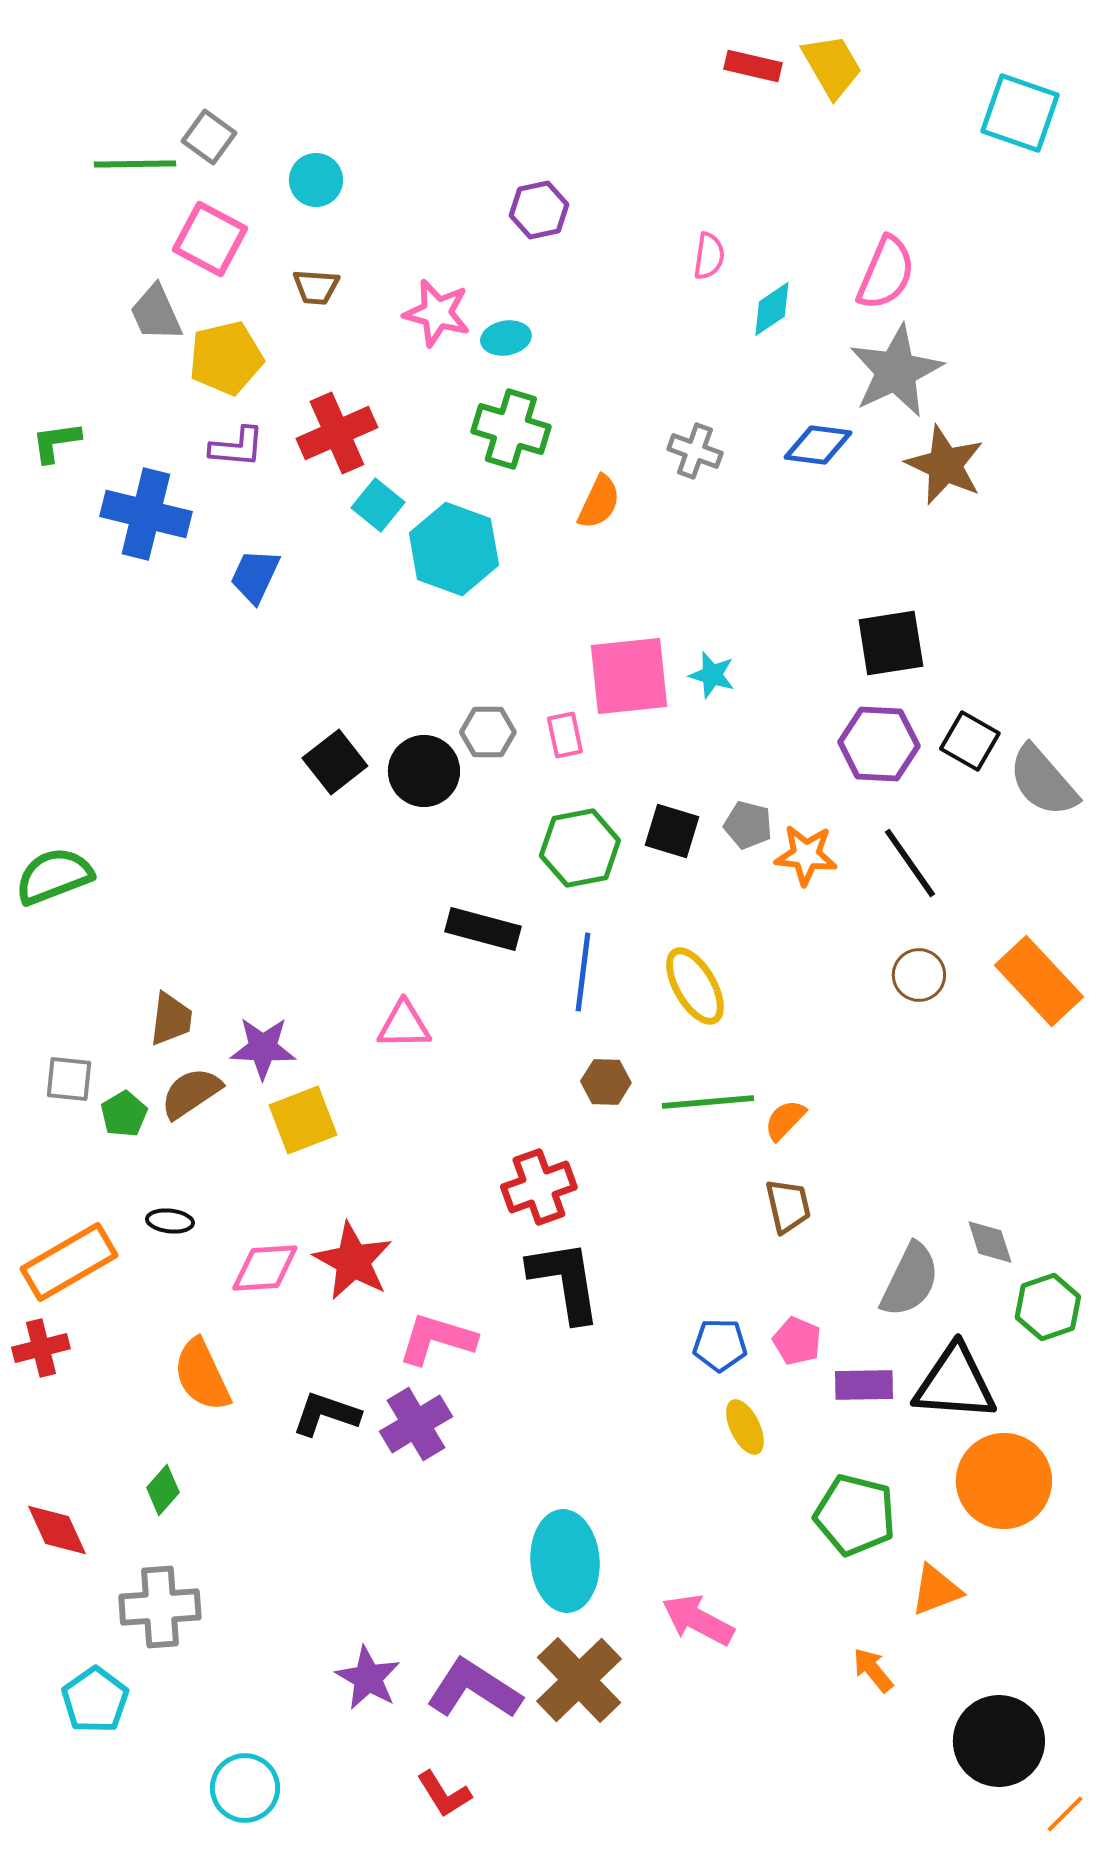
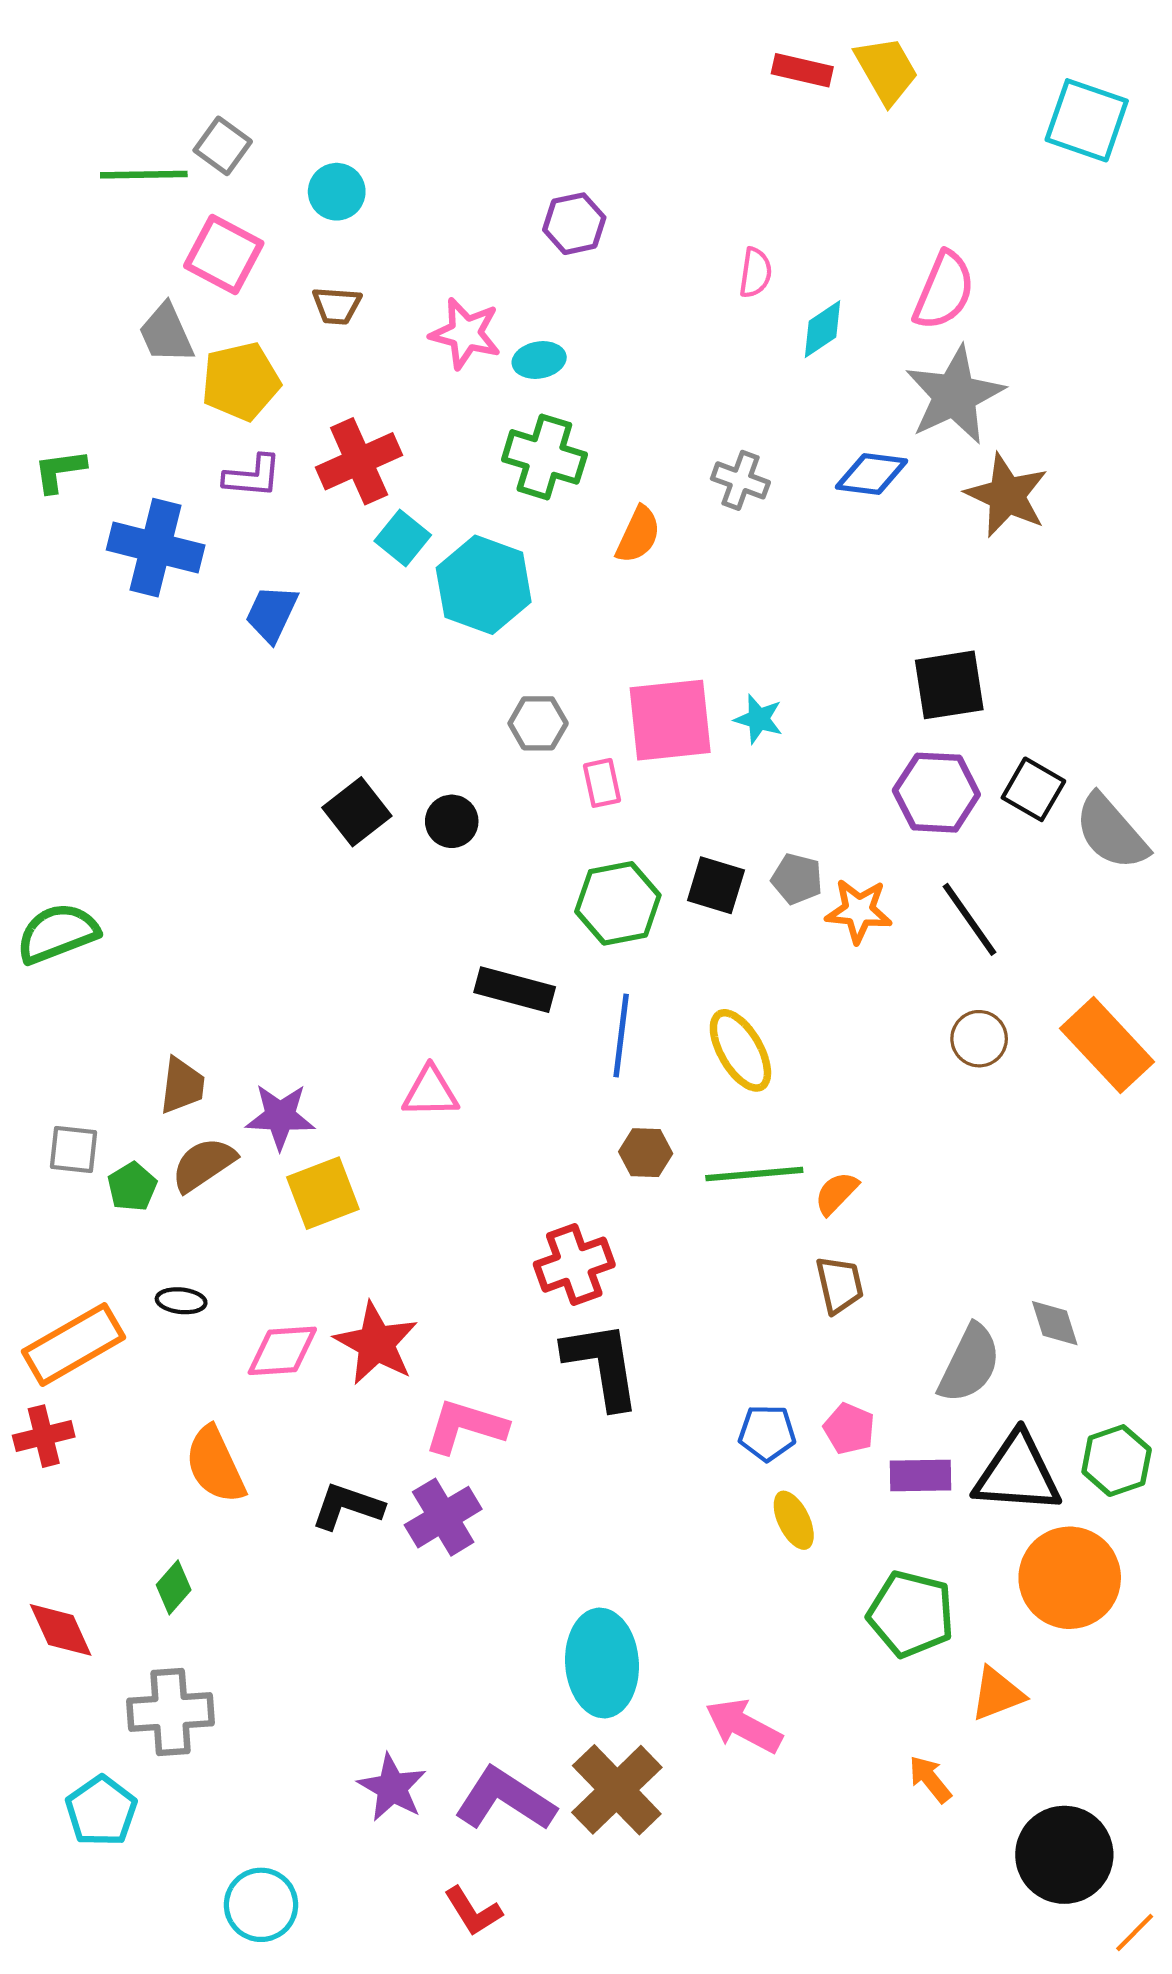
gray hexagon: (488, 732) -> (538, 723), moved
black circle: (424, 771) -> (452, 821), size x0.7
green hexagon: (1048, 1307) -> (1117, 1461), moved

